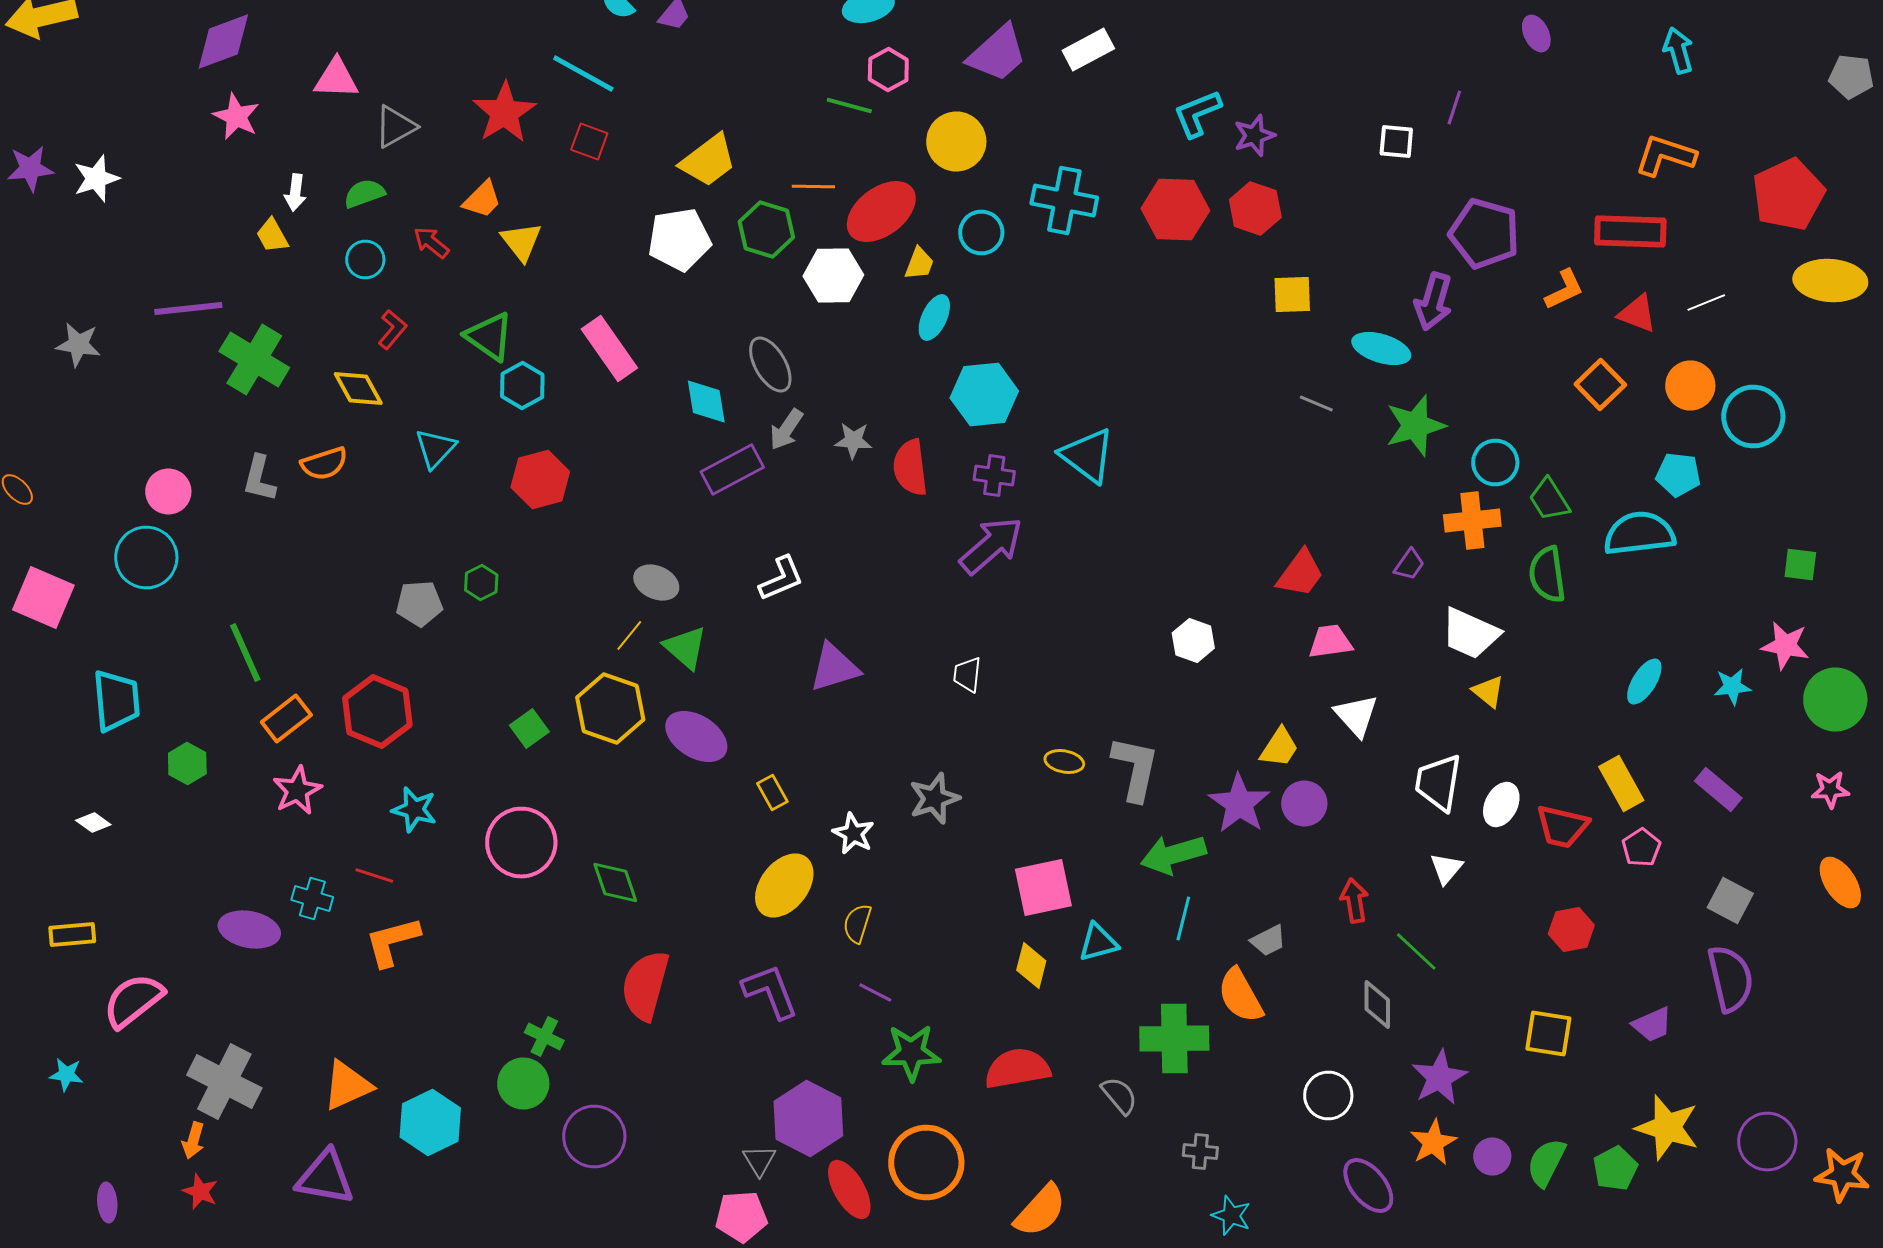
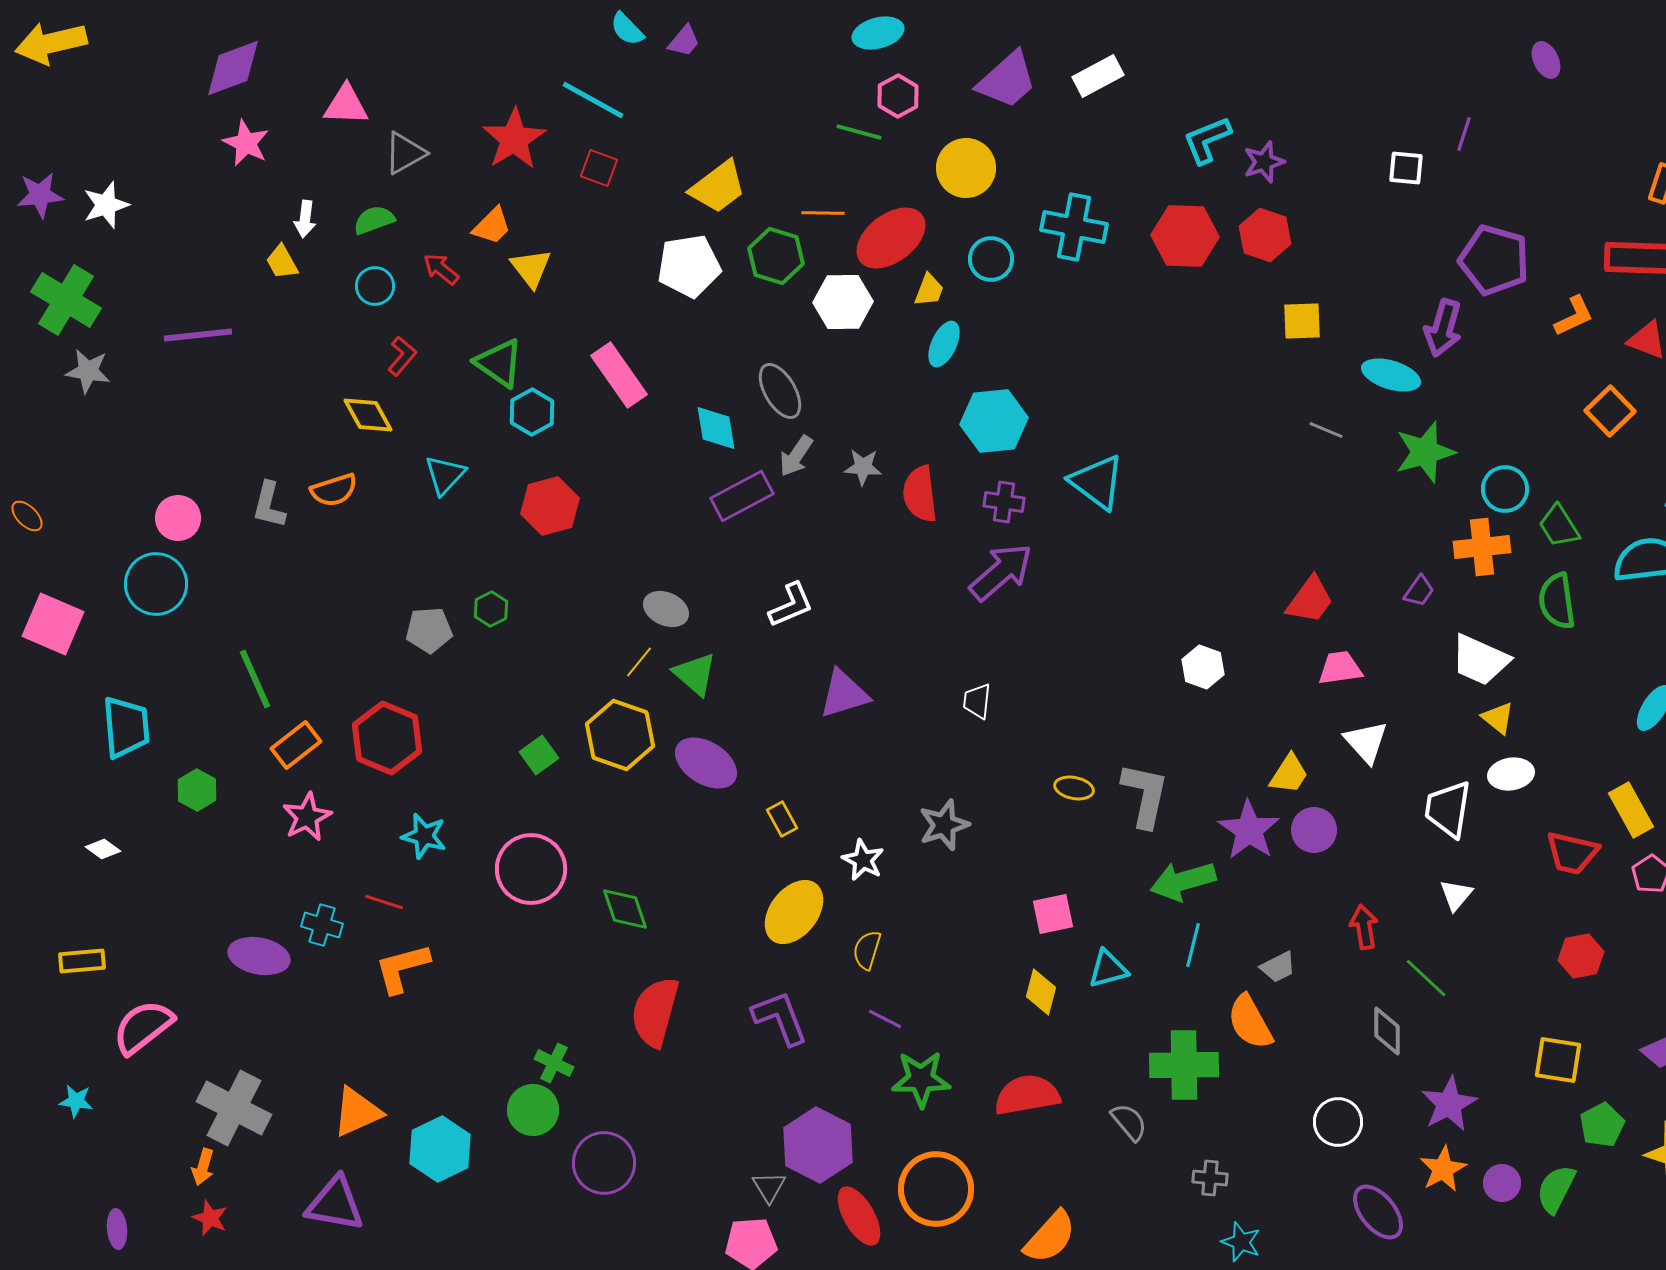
green cross: (254, 360) -> (66, 300), moved
white ellipse: (1501, 804) -> (1511, 774), moved, turned 54
pink square: (1043, 888) -> (1053, 914), size x0.7
green pentagon: (1615, 1168) -> (1602, 1125), moved

